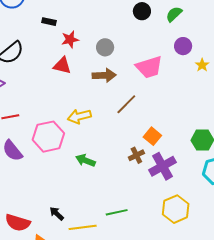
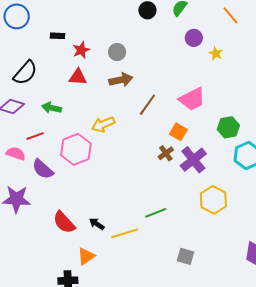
pink trapezoid: (149, 67) -> (192, 99), moved
green arrow: (85, 160) -> (52, 108), moved
red semicircle: (18, 223) -> (64, 222), moved, turned 40

